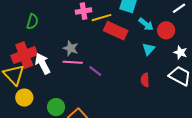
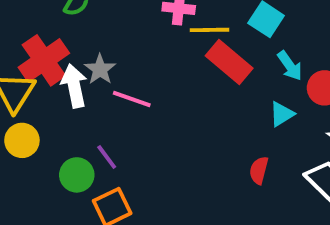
gray star: (71, 48) -> (100, 69), moved
red cross: (24, 55) -> (44, 60), turned -30
purple line: (95, 71) -> (107, 157), moved

